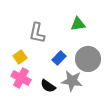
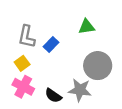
gray L-shape: (37, 33) -> (27, 37), moved
blue rectangle: (59, 58) -> (51, 44), moved

